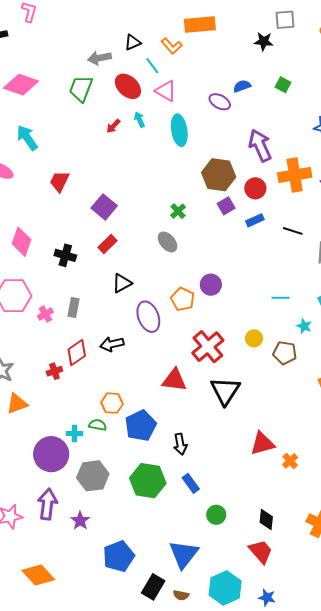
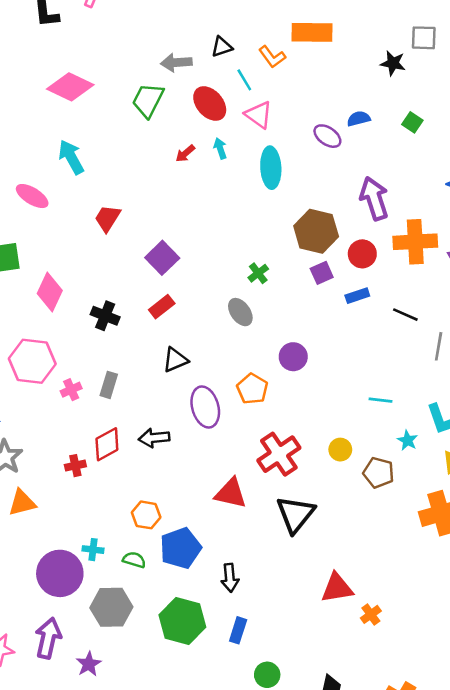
purple circle: (211, 285) -> (293, 357), moved
green semicircle: (98, 425) -> (134, 560), moved
blue rectangle: (191, 483) -> (238, 630), turned 48

